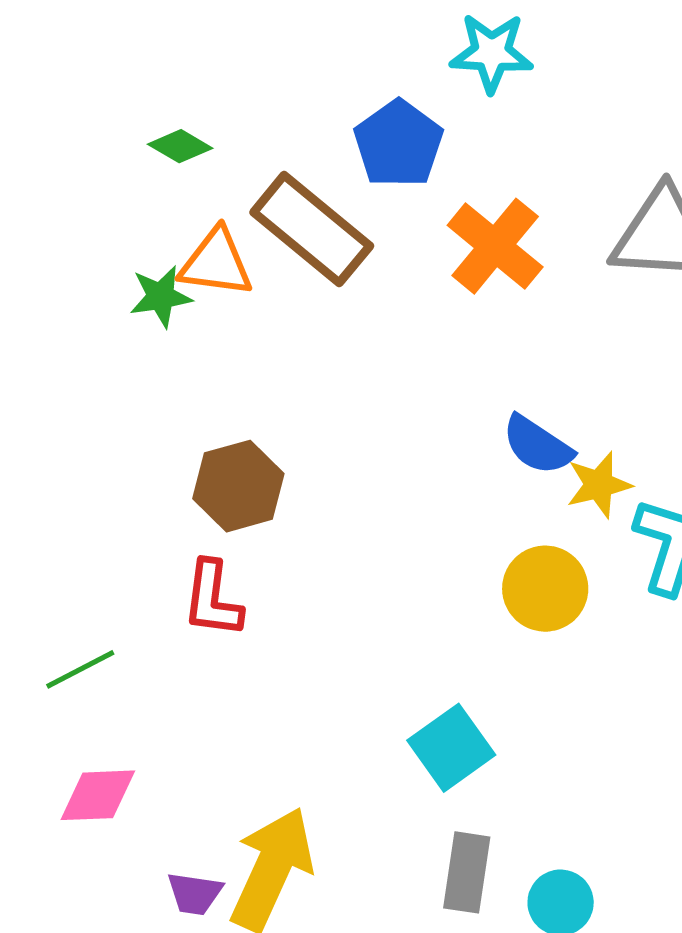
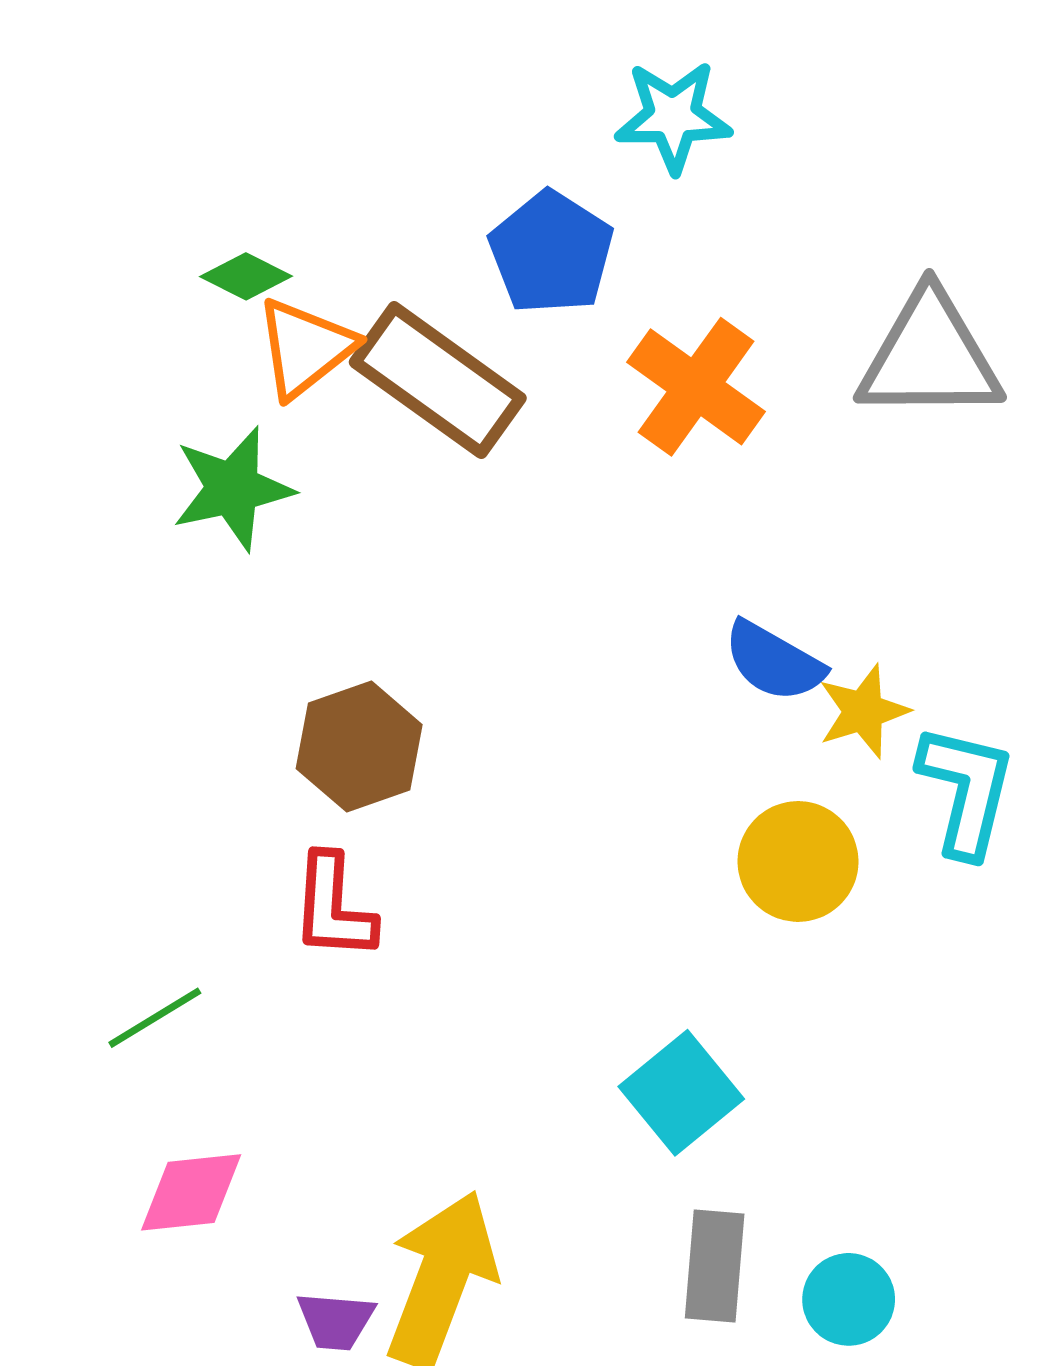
orange triangle: (216, 263) -> (305, 348), moved, turned -42
green star: (161, 297) -> (233, 489), size x1.4

